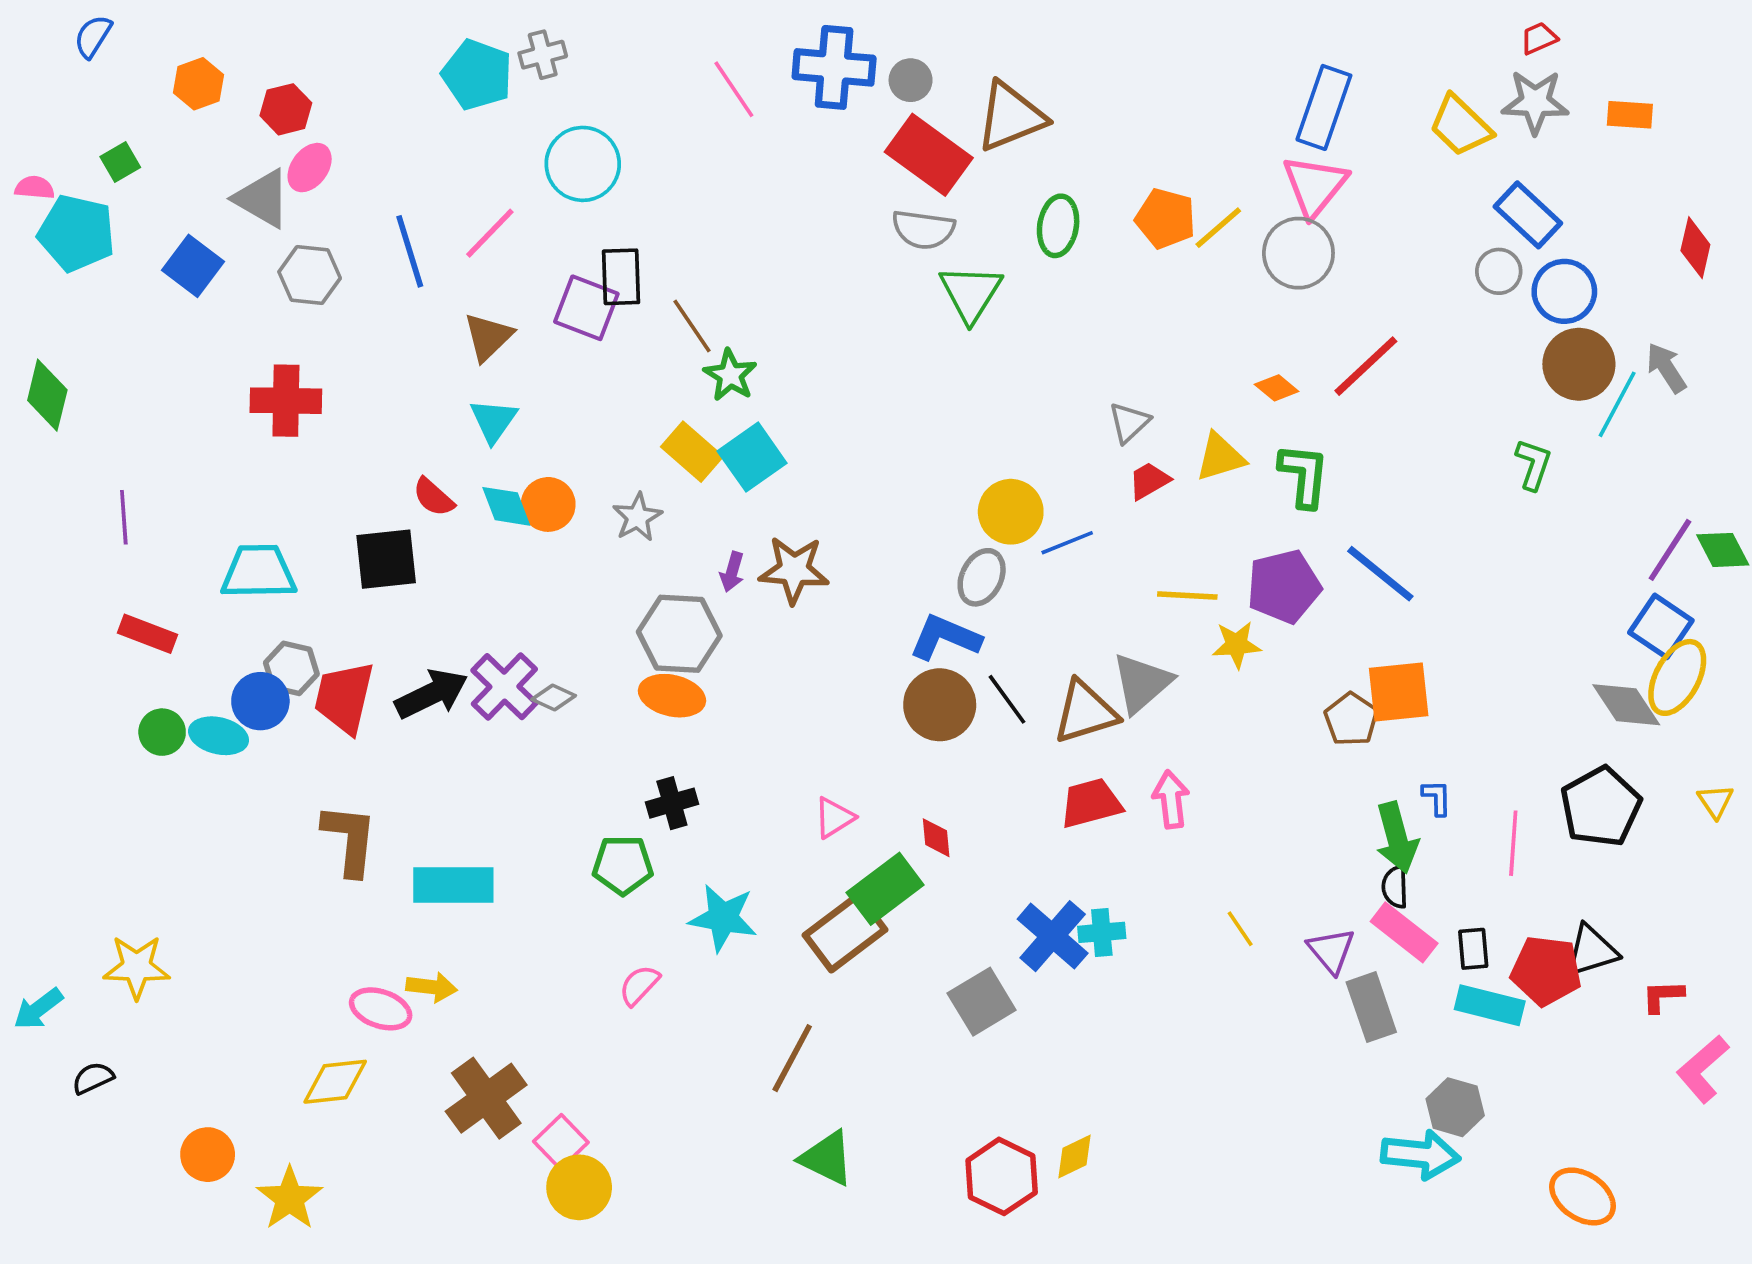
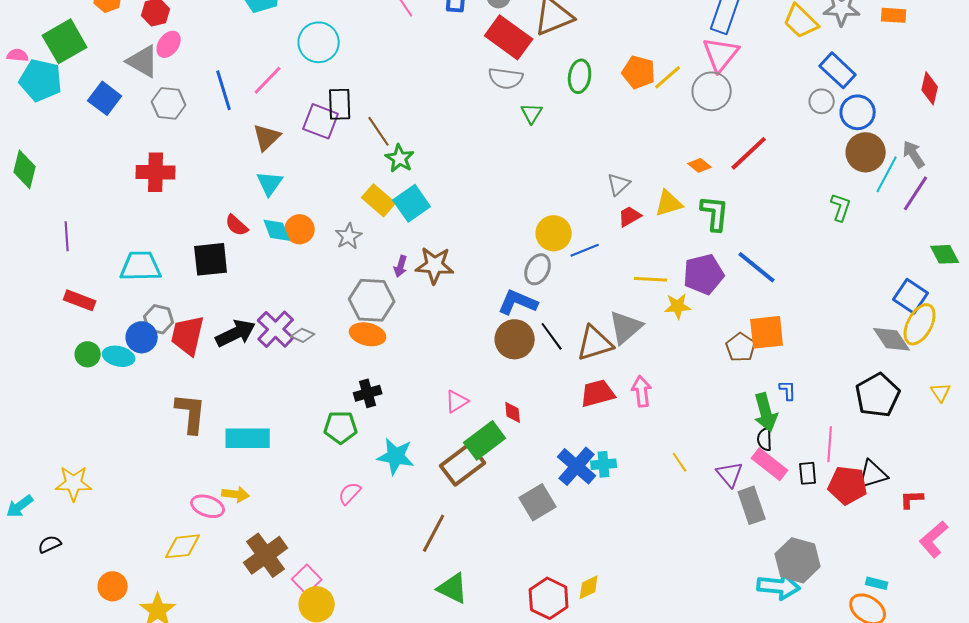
green square: (120, 162) -> (65, 41), size x2.0
green triangle: (971, 293) -> (532, 113), size x0.6
purple line: (1670, 550) -> (916, 193), moved
pink line: (1513, 843) -> (830, 444), moved
cyan rectangle: (1490, 1005) -> (877, 583), moved, size x0.6
gray hexagon: (1455, 1107) -> (798, 560), size x1.4

